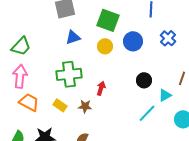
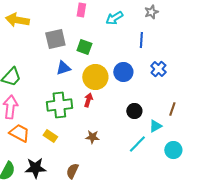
green square: (108, 20) -> (84, 47), moved, size x0.7
yellow circle: (105, 46) -> (95, 77), size x1.6
red arrow: (101, 88) -> (88, 100), moved
brown star: (85, 106) -> (92, 137), moved

